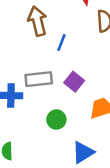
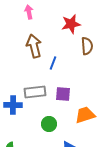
purple square: (74, 82) -> (63, 94), turned -35

